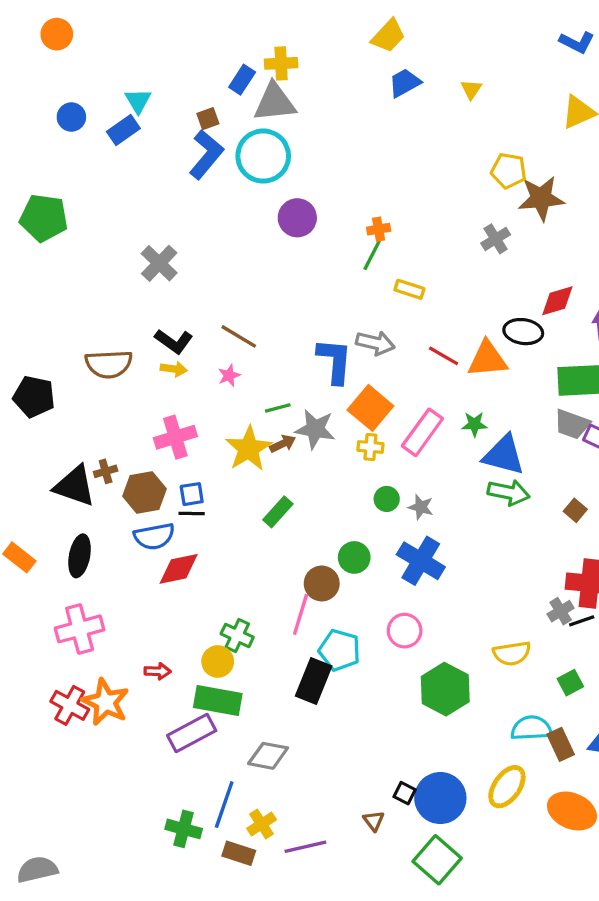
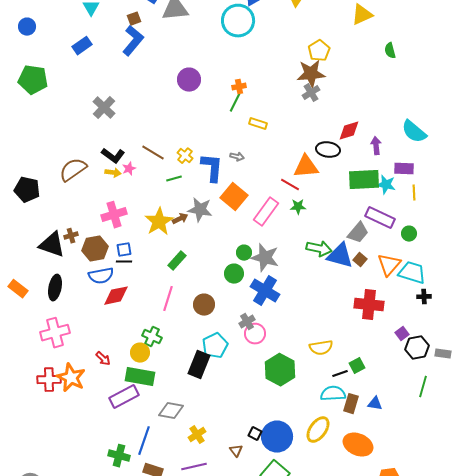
blue circle: (71, 117) -> (27, 27), moved
blue rectangle: (123, 130) -> (82, 46), moved
cyan circle: (263, 156) -> (238, 21), moved
yellow pentagon: (509, 171) -> (319, 51), turned 30
brown star: (541, 198) -> (311, 74), moved
gray arrow: (375, 343) -> (237, 157), size x0.6
red line: (444, 356) -> (290, 185), moved
brown semicircle: (109, 364) -> (73, 170), turned 148
pink star: (229, 375) -> (129, 169), moved
green line: (278, 408) -> (174, 179), moved
gray trapezoid: (572, 424) -> (358, 233), moved, turned -70
yellow cross: (370, 447) -> (185, 156), moved, turned 35
blue triangle: (504, 455) -> (340, 256), moved
gray star: (421, 507) -> (265, 258), size x1.8
green circle: (354, 557) -> (234, 274), moved
gray cross: (561, 611) -> (247, 322), moved
pink line: (301, 614) -> (168, 299), moved
black line: (582, 621) -> (340, 374), moved
cyan pentagon: (340, 650) -> (215, 346), turned 30
red arrow: (158, 671) -> (103, 359), turned 42
red cross: (70, 705) -> (49, 380), turned -30
brown rectangle: (561, 744) -> (351, 404), turned 42
yellow cross: (262, 824) -> (197, 435), moved

